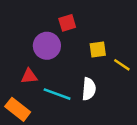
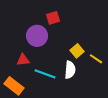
yellow square: (98, 50) -> (77, 51), moved, turned -32
yellow line: (122, 65) -> (96, 59), moved

